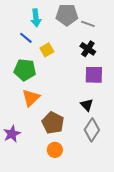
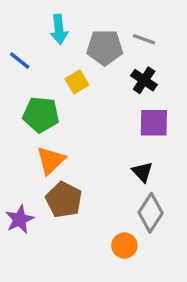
gray pentagon: (67, 15) -> (105, 47), moved
blue line: (26, 38) -> (20, 61), moved
brown pentagon: (53, 123) -> (64, 200), moved
orange circle: (55, 150) -> (124, 246), moved

